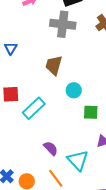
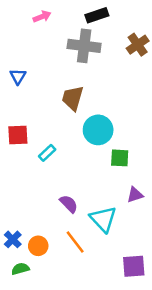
cyan circle: (74, 90) -> (98, 130), size x1.5
cyan rectangle: (34, 108) -> (47, 153), size x0.6

